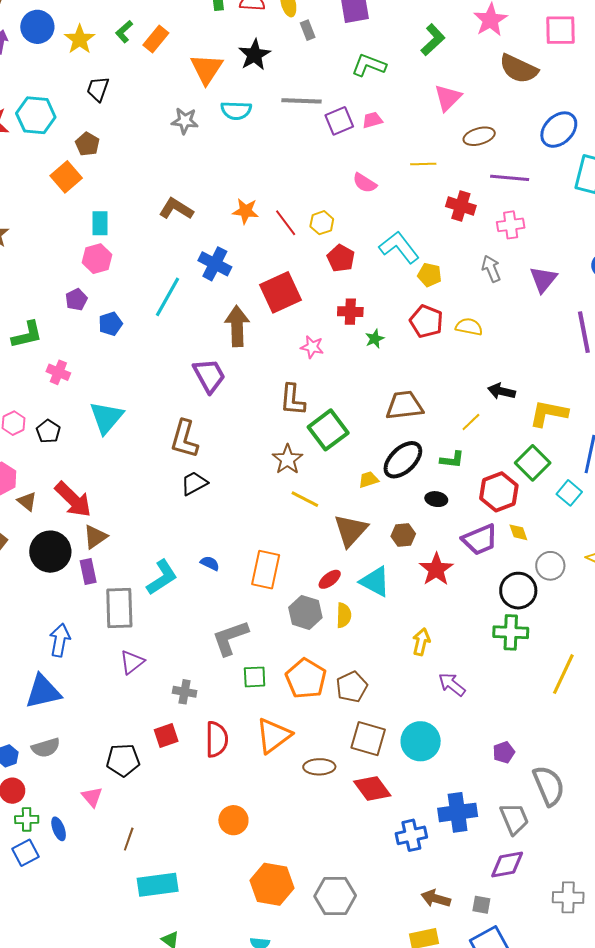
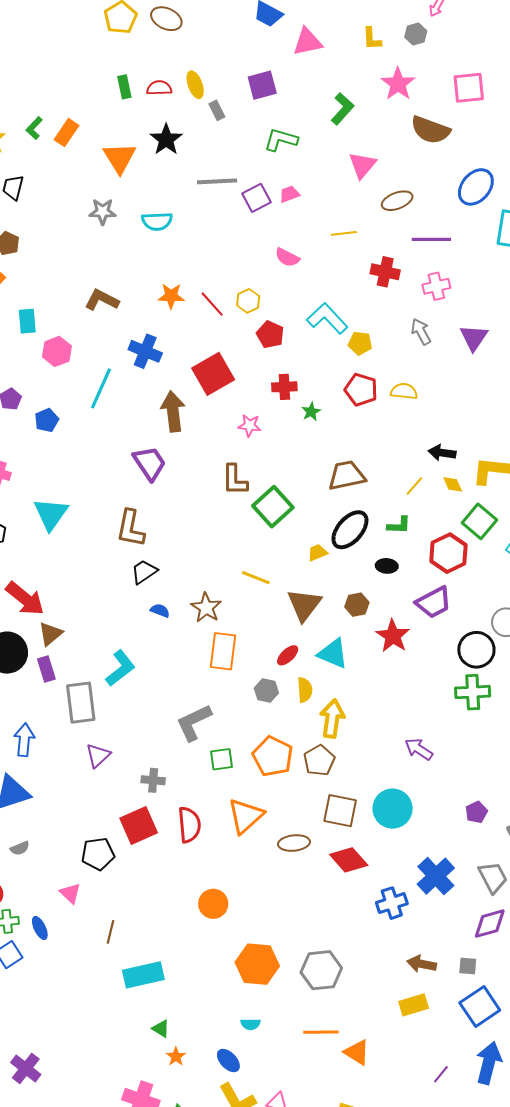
cyan semicircle: (236, 110) -> (157, 221), moved
pink hexagon: (97, 259) -> (57, 351), moved
brown star: (287, 459) -> (206, 608), moved
yellow diamond: (518, 532) -> (453, 484), moved
blue semicircle: (210, 563) -> (160, 611), moved
gray hexagon: (305, 612) -> (266, 690), size x0.7
yellow arrow: (421, 642) -> (332, 719), moved, size x1.4
red square: (166, 736) -> (139, 825), size x1.5
gray semicircle: (46, 748) -> (20, 848), size x0.7
blue cross: (458, 812) -> (436, 876), turned -30

